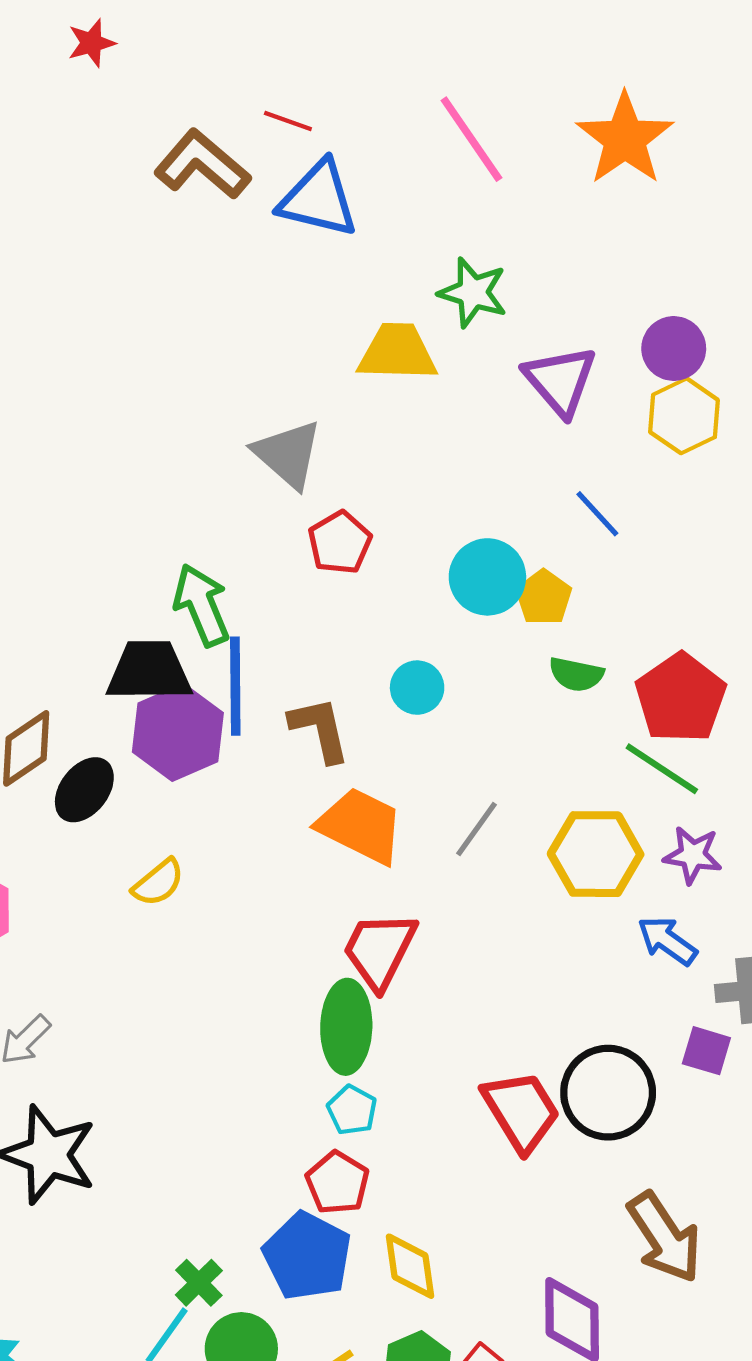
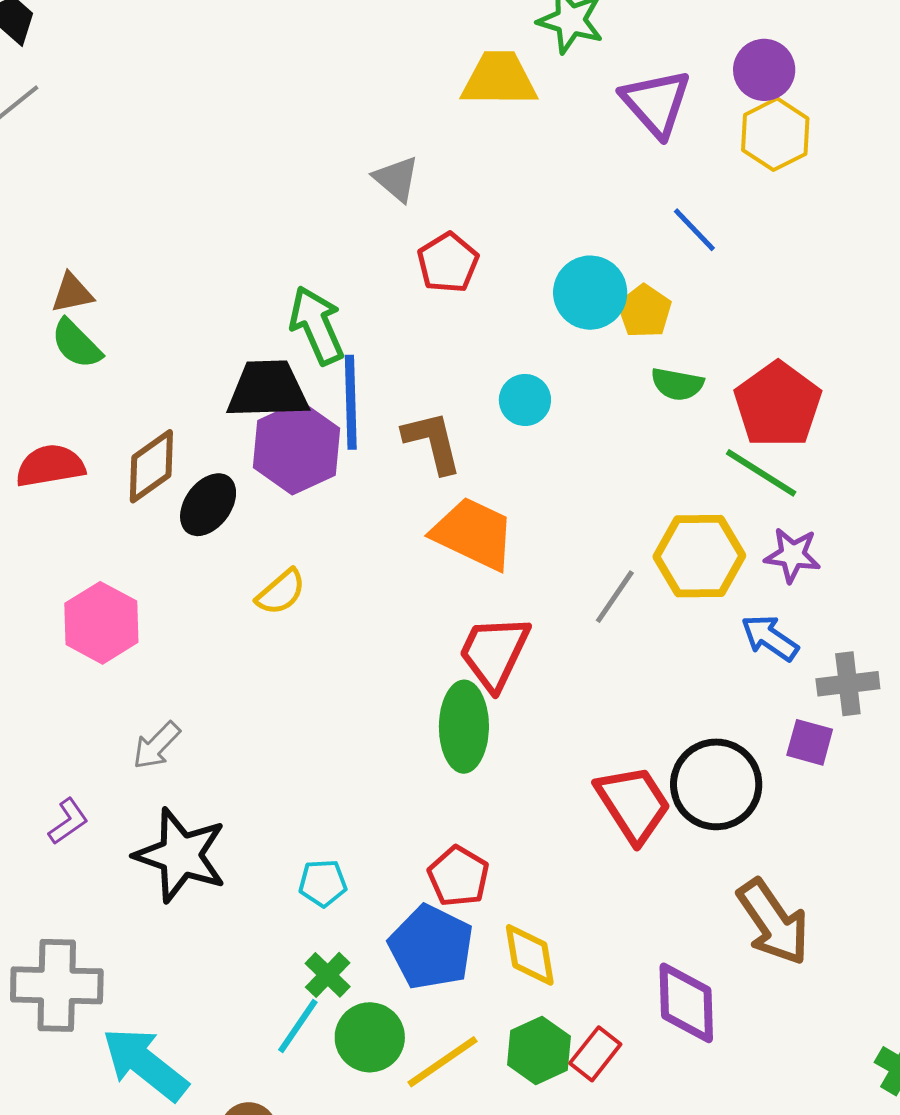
gray triangle: (288, 454) -> (396, 179), size x0.7
gray line: (477, 829) -> (615, 597), moved
cyan pentagon: (352, 1110) -> (323, 883), moved, turned -30

